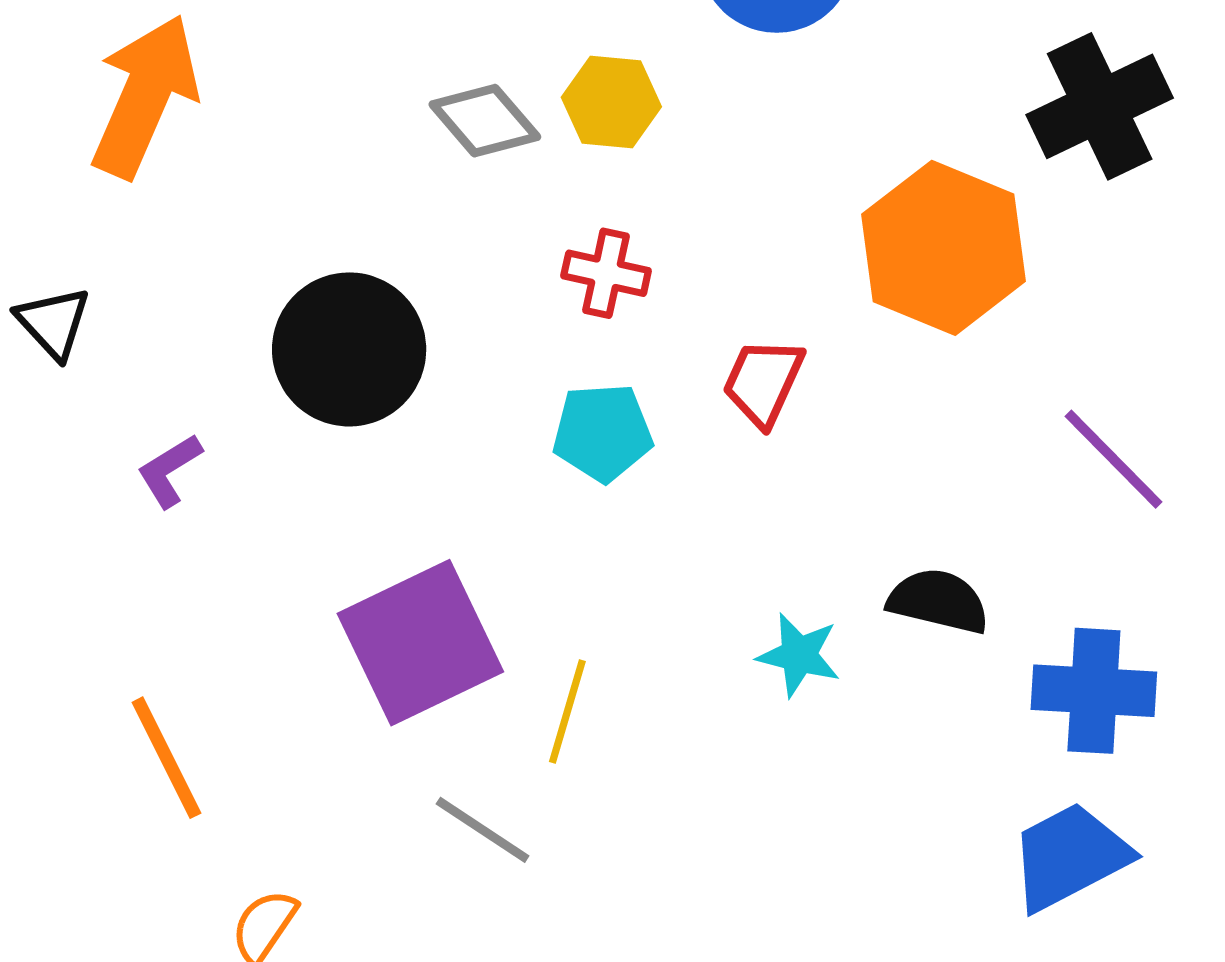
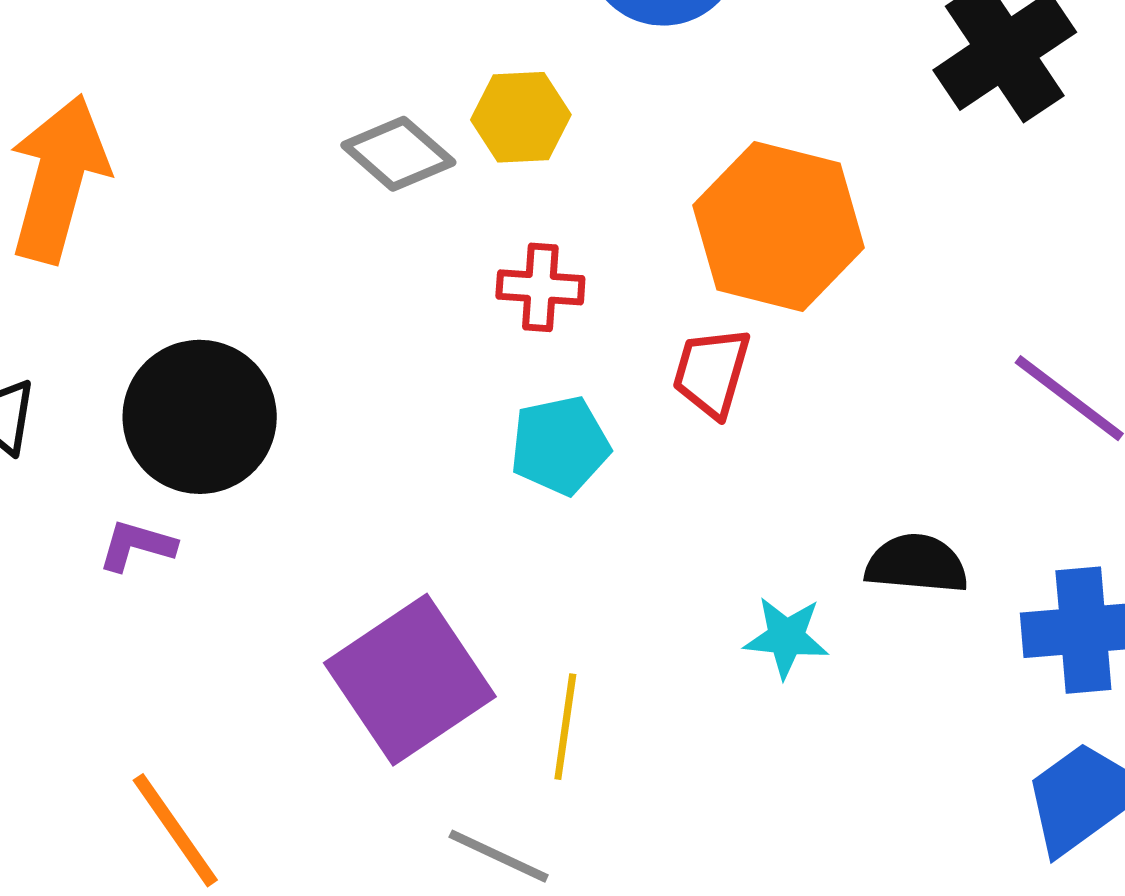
orange hexagon: (943, 248) -> (778, 227), moved
black circle: (349, 349) -> (200, 417), moved
purple L-shape: (169, 471) -> (137, 546), turned 56

